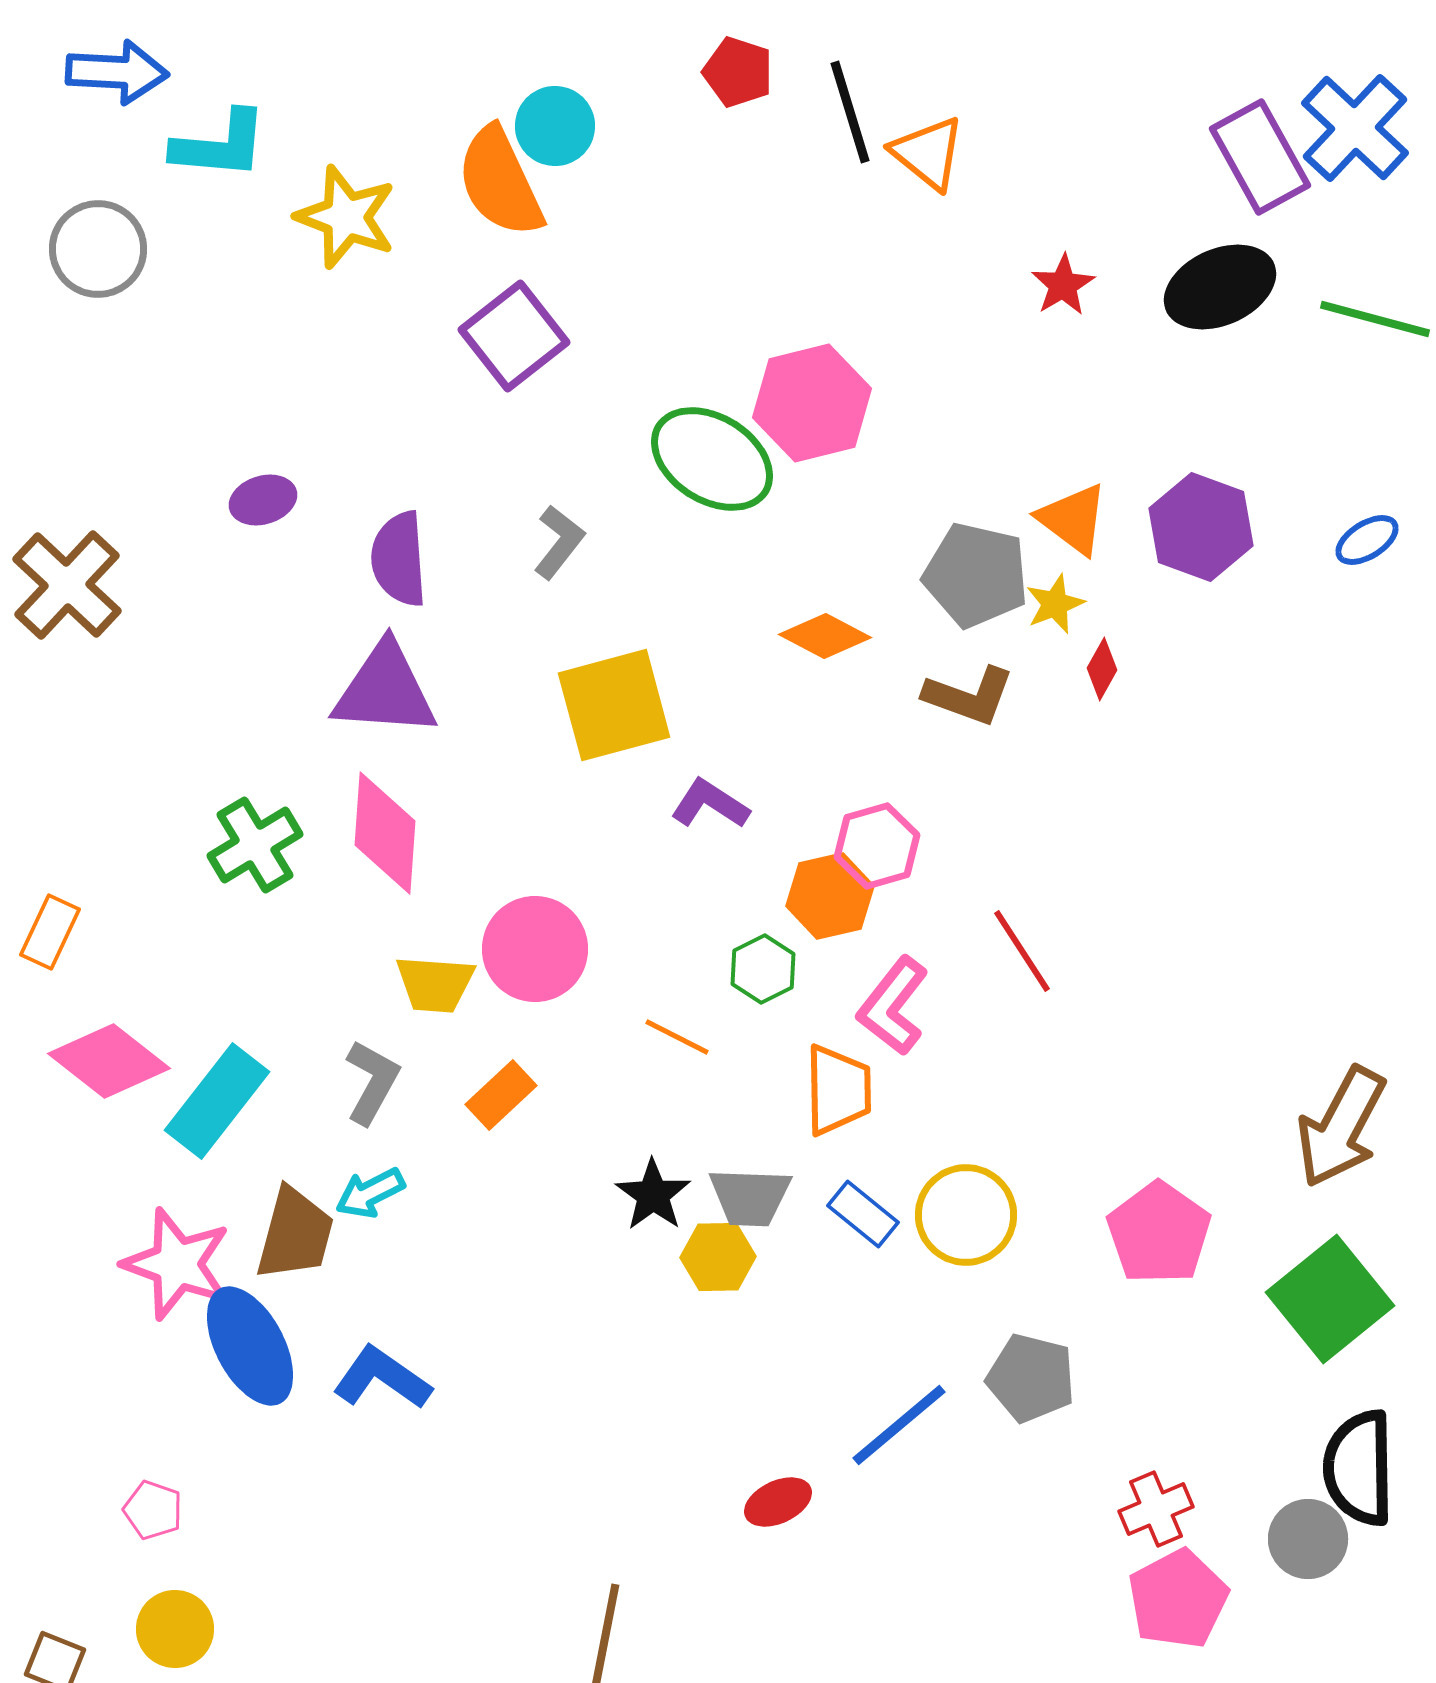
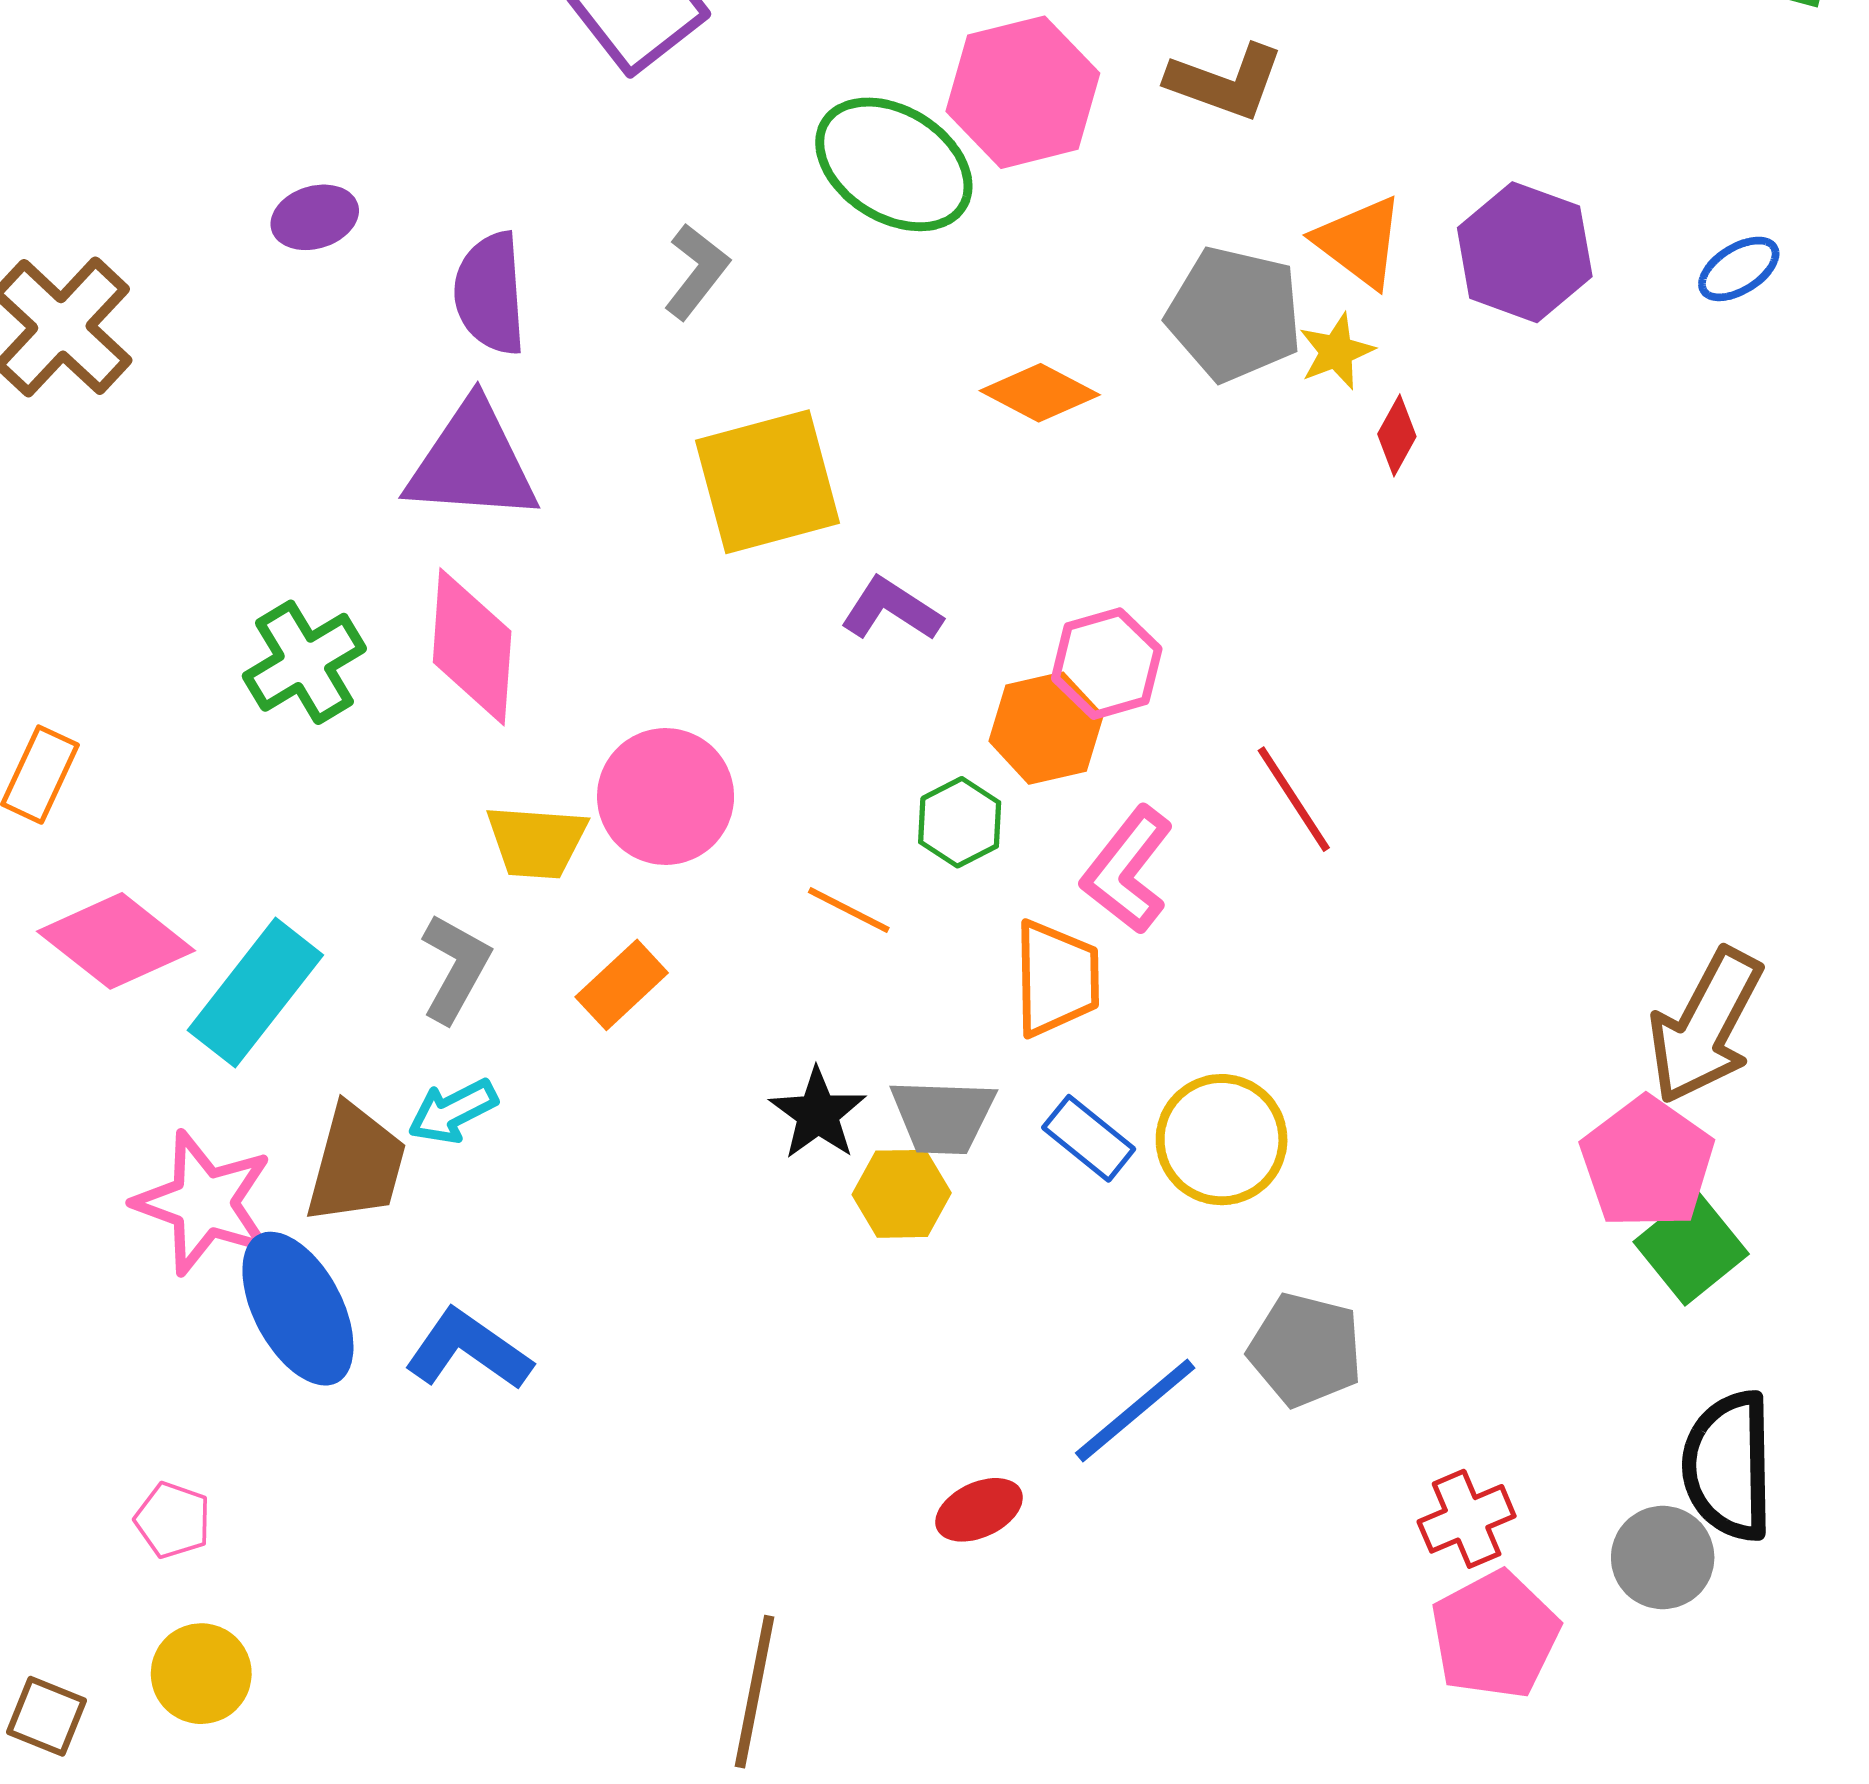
brown L-shape: (969, 696) -> (1225, 82), moved
pink pentagon: (1159, 1233) -> (1647, 1163), moved
green square: (1330, 1299) -> (1691, 1248), size x0.7

